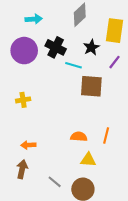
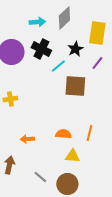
cyan arrow: (34, 19) -> (37, 22), moved
cyan line: (74, 65) -> (58, 66), turned -56
orange arrow: (28, 145) -> (27, 139), moved

